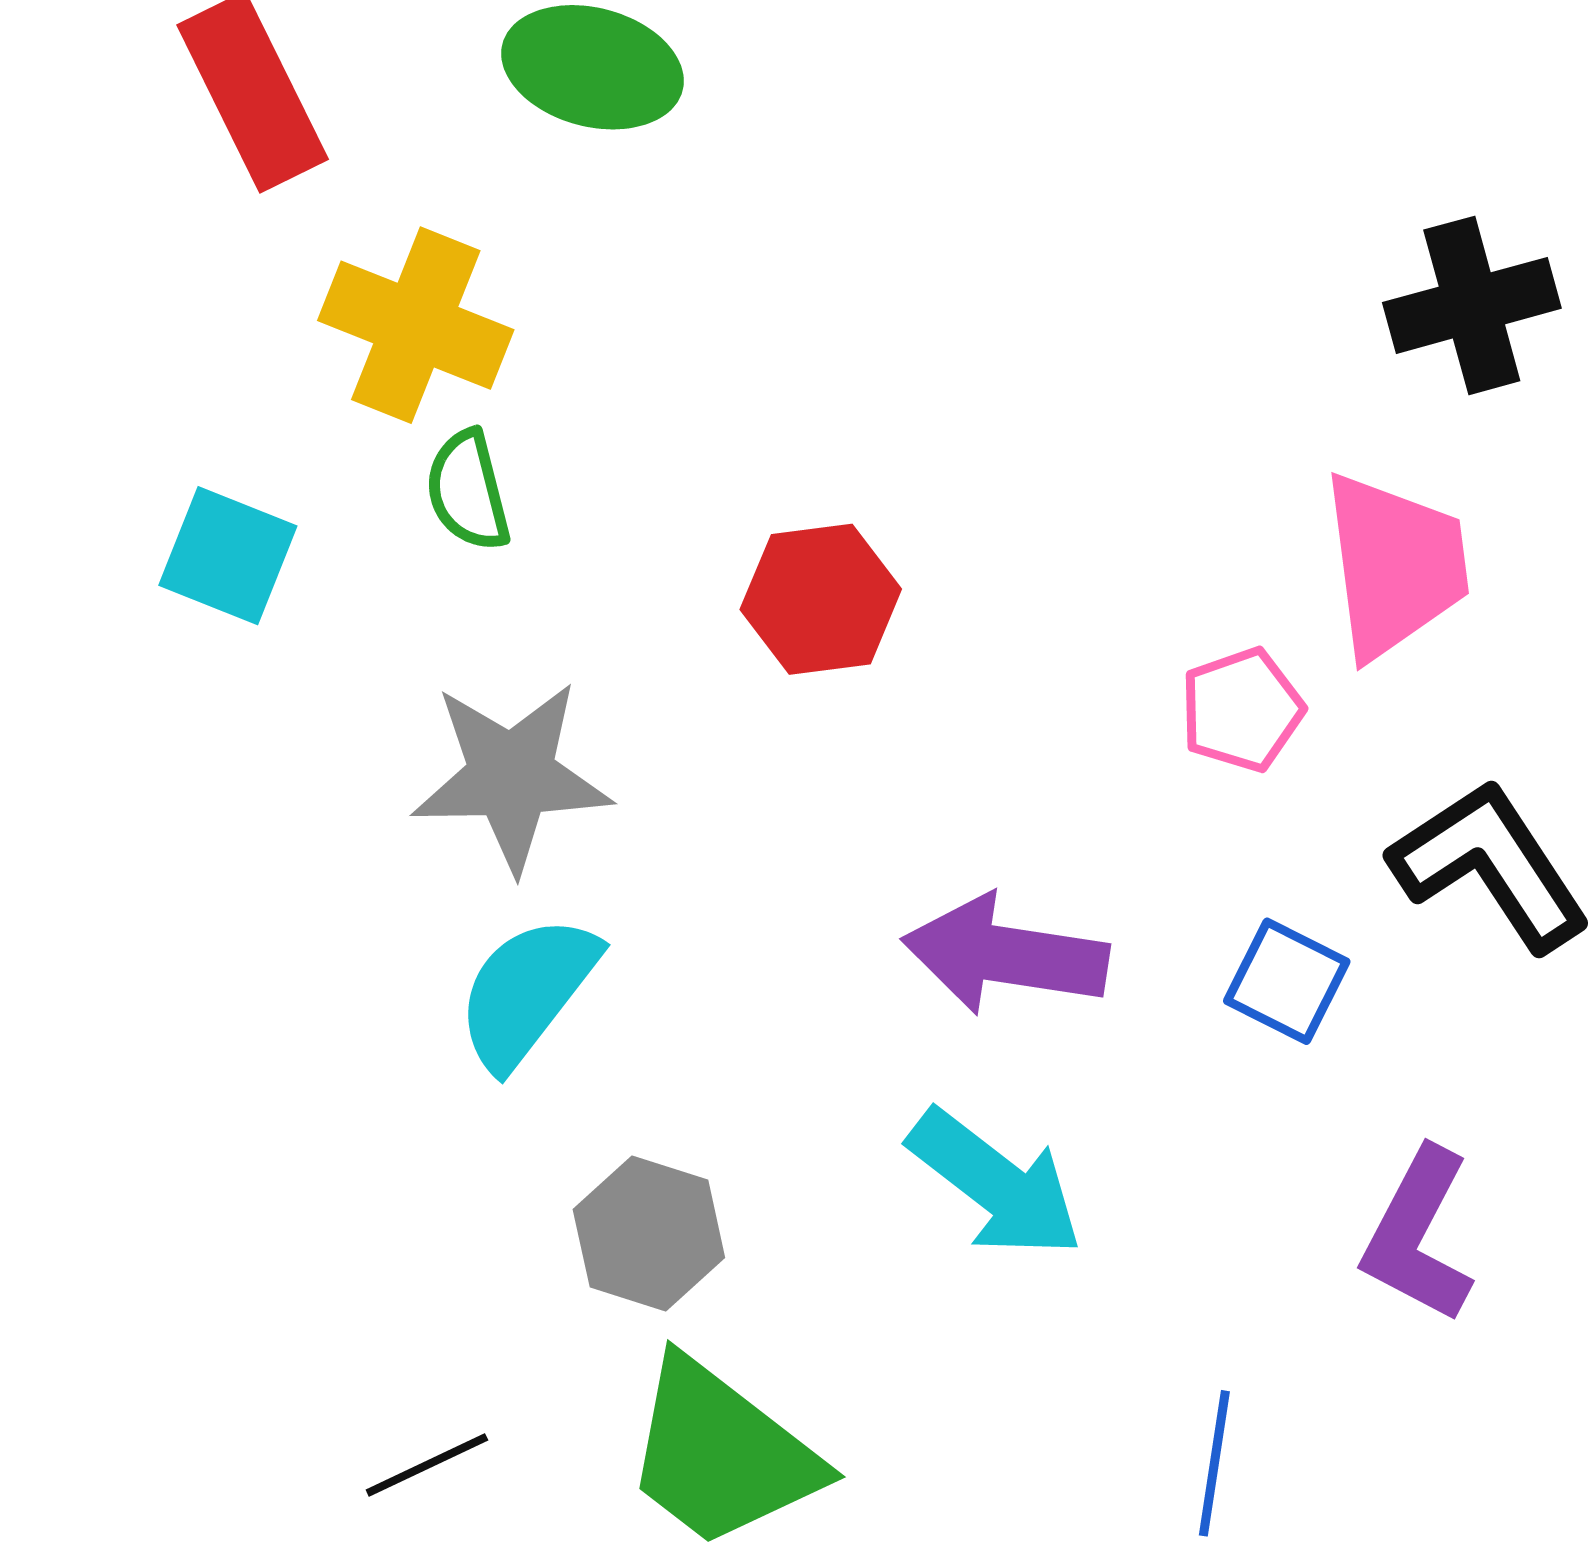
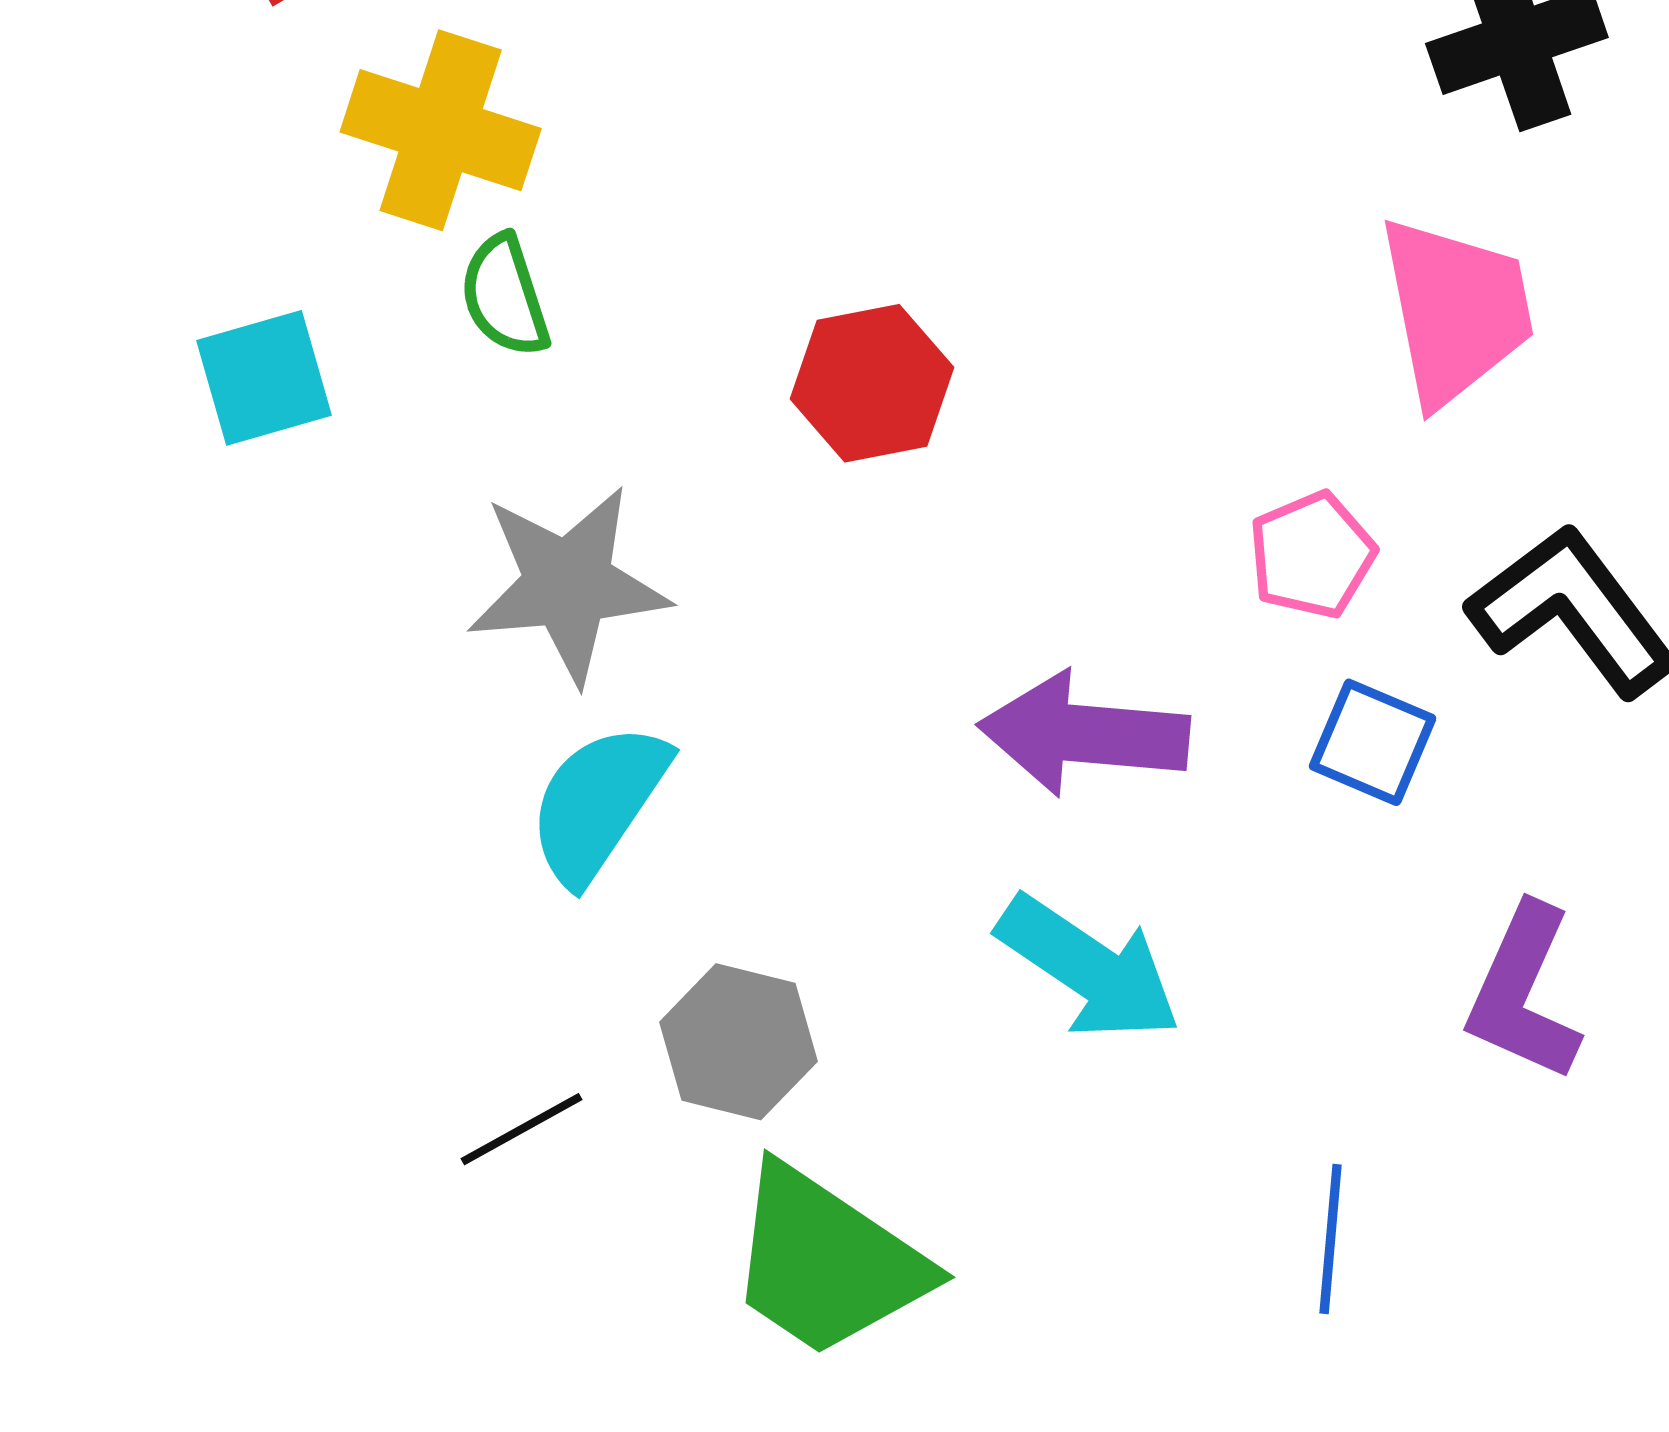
cyan square: (228, 556) -> (264, 378), turned -34
pink pentagon: (1242, 710) -> (1312, 555), moved
black line: (427, 1465) -> (521, 1129), moved

